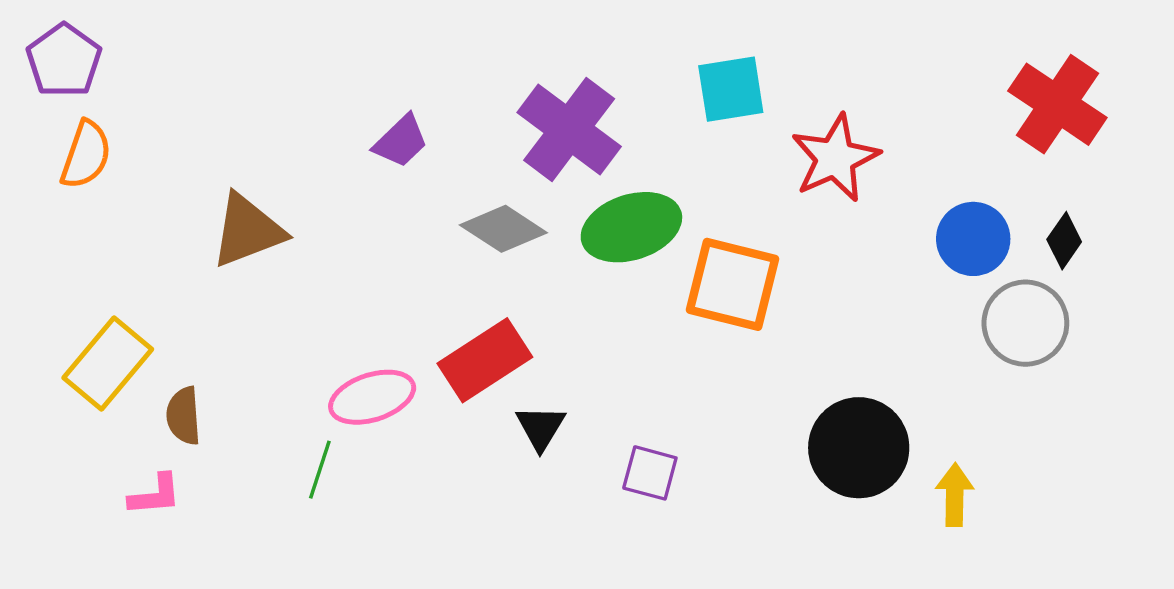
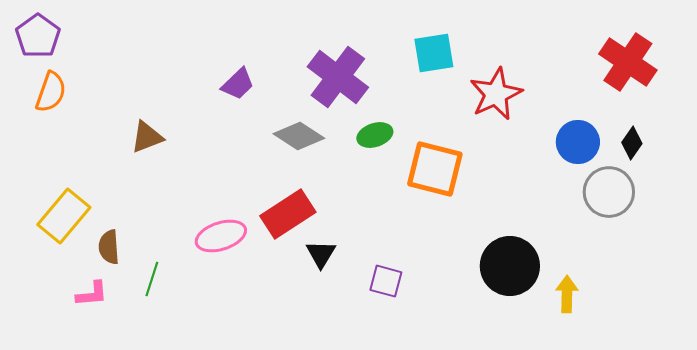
green ellipse: (631, 227) -> (375, 135), size x0.6
brown triangle: (248, 231) -> (147, 137), size x0.7
green line: (320, 470) -> (152, 279), moved

